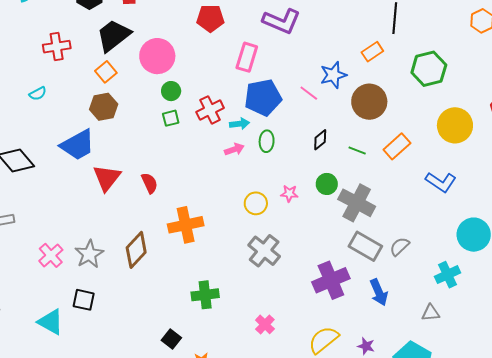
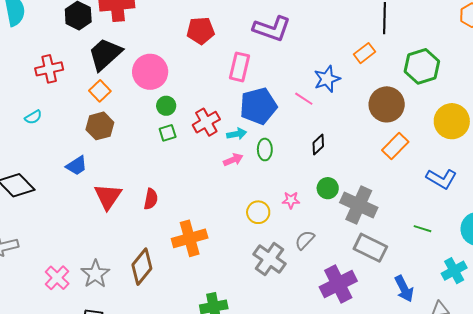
brown circle: (369, 102) -> (387, 104), moved
blue trapezoid: (78, 145) -> (77, 166), size x0.6
green line: (357, 150) -> (423, 229), moved
red semicircle: (150, 183) -> (151, 199), turned 40
gray semicircle: (400, 246) -> (305, 240), moved
blue arrow: (379, 292) -> (404, 289), moved

